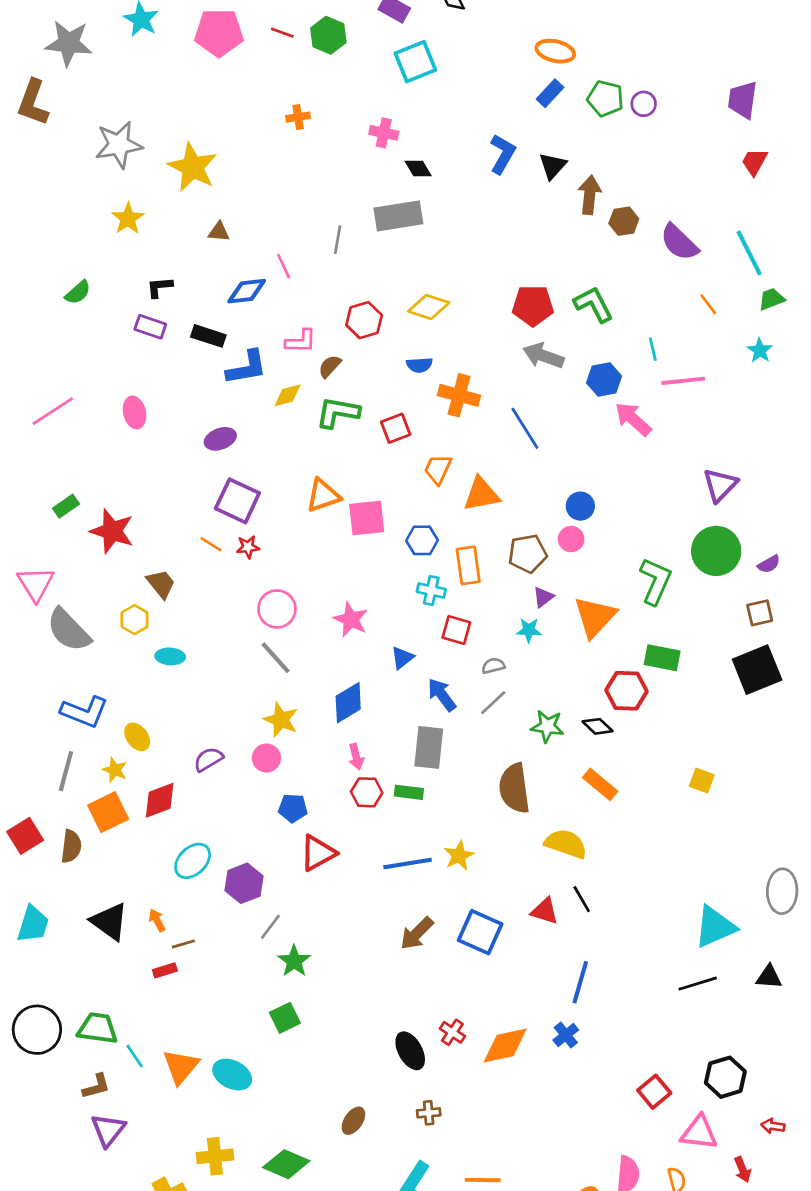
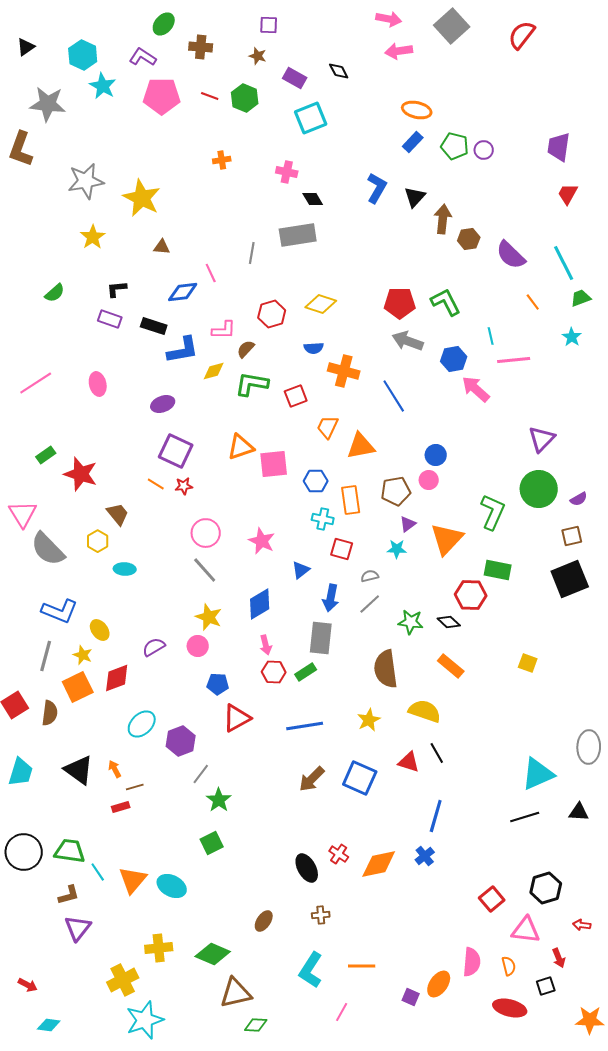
blue arrow: (442, 695) -> (331, 598), turned -132
green rectangle: (409, 792) -> (306, 672), turned -40
yellow star: (459, 856) -> (369, 720), moved

